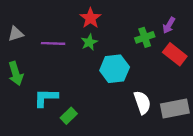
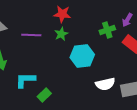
red star: (90, 18) -> (62, 14), turned -30
white semicircle: (142, 103) -> (105, 84), turned 96

